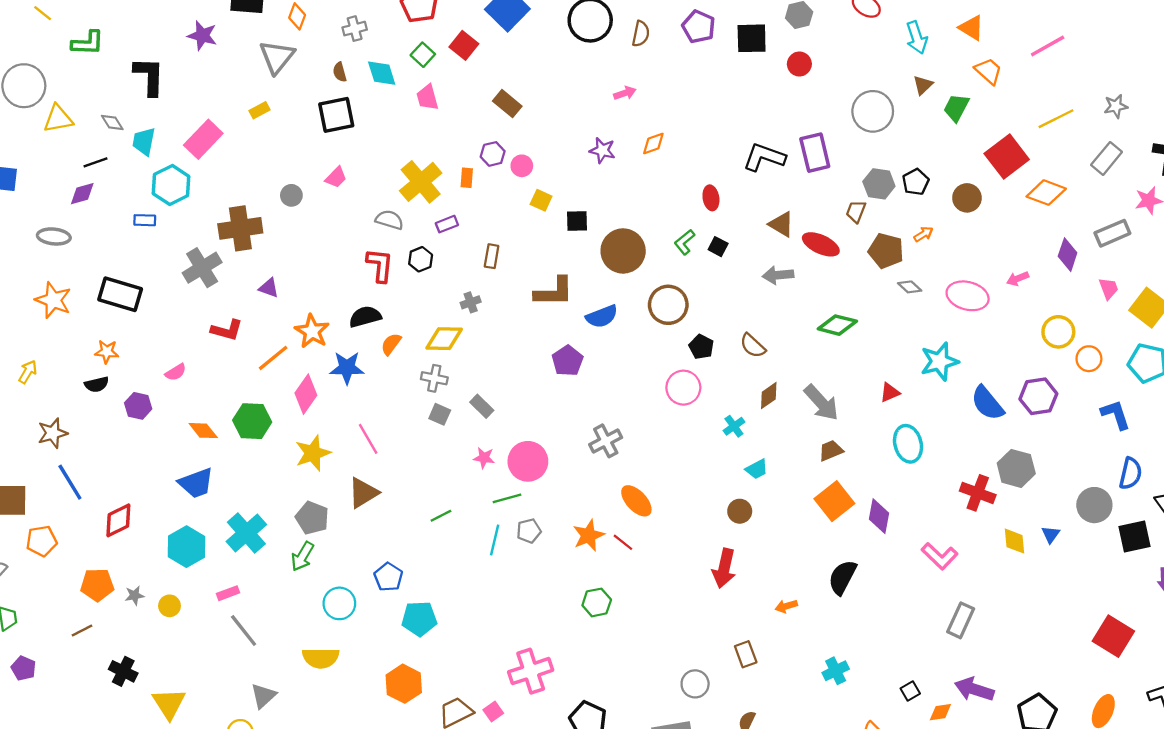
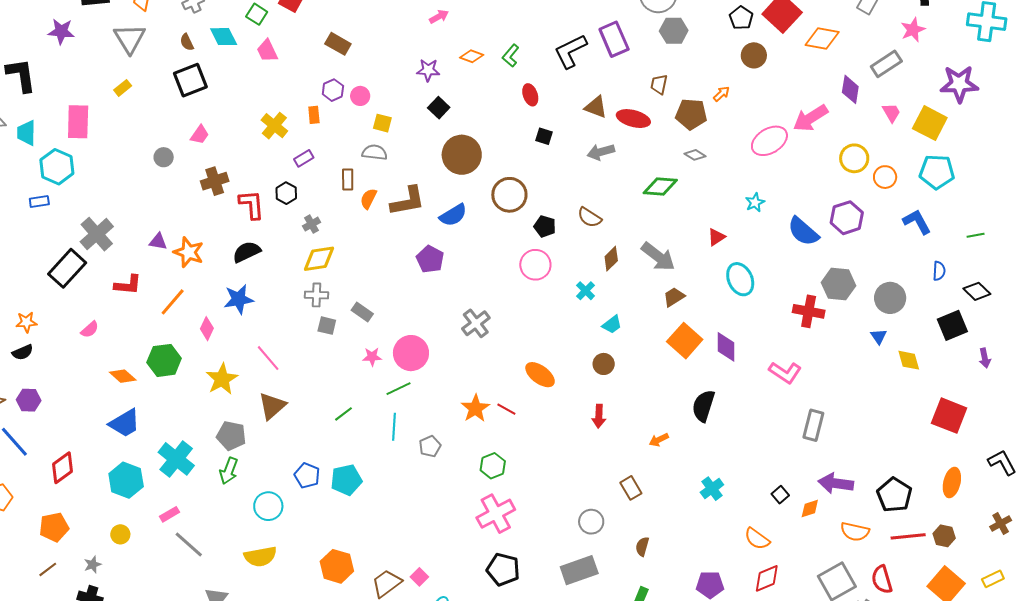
pink rectangle: (203, 139) -> (78, 122), turned -32
orange diamond: (653, 144) -> (472, 56), turned 50
black L-shape: (764, 157) -> (570, 51), turned -36
yellow cross: (421, 182) -> (274, 126), size x0.7
black pentagon: (916, 182) -> (741, 18), moved
gray hexagon: (879, 184) -> (674, 31), moved
gray semicircle: (389, 220) -> (375, 152), moved
black square: (577, 221) -> (439, 108), moved, turned -35
brown cross: (240, 228) -> (215, 181), moved, size x0.7
green L-shape: (685, 242) -> (511, 56), moved
pink arrow: (1018, 279) -> (811, 118), size x1.8
gray diamond: (910, 287) -> (695, 155), moved
black rectangle: (120, 294) -> (67, 268), moved, turned -54
pink ellipse: (968, 296) -> (769, 141), turned -36
gray cross: (471, 302) -> (312, 224), moved
orange star: (312, 331) -> (189, 252), moved
orange semicircle: (391, 344) -> (368, 199), moved
cyan star: (939, 361) -> (755, 203), size x0.6
pink diamond: (306, 394) -> (207, 329), size x0.7
purple hexagon: (138, 406) -> (29, 400), moved
blue semicircle: (1130, 473) -> (939, 271), size x0.7
orange ellipse: (636, 501) -> (540, 375), moved
gray circle: (1094, 505) -> (890, 298), moved
gray pentagon: (529, 531) -> (430, 446), moved
yellow diamond: (1015, 541) -> (909, 360), moved
red arrow: (724, 568) -> (599, 416), size x0.7
gray star: (134, 595) -> (93, 565), moved
cyan pentagon: (419, 619) -> (346, 480), moved
pink cross: (531, 671) -> (496, 514), moved

